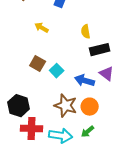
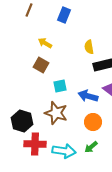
brown square: (38, 64) -> (41, 65), moved
cyan square: (57, 71) -> (60, 86), turned 32
brown star: (66, 106) -> (56, 113), moved

